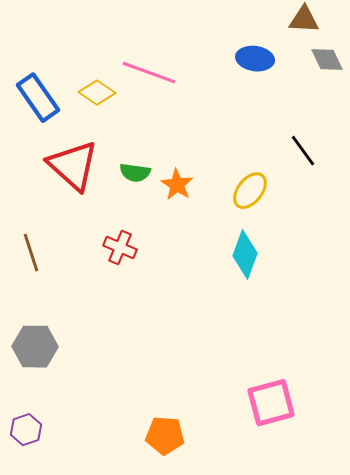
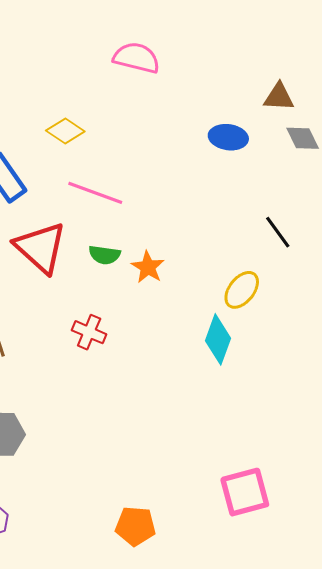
pink line: (149, 73) -> (95, 193), moved
yellow diamond: (97, 93) -> (65, 131), moved
yellow ellipse: (250, 191) -> (242, 290), moved

